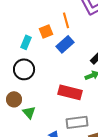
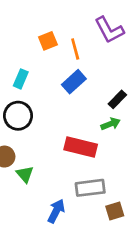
orange square: (46, 31) -> (48, 41), moved

